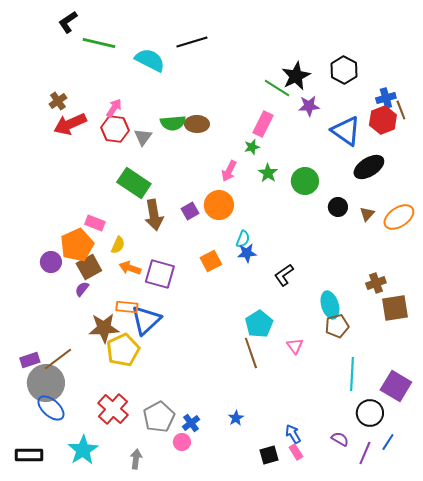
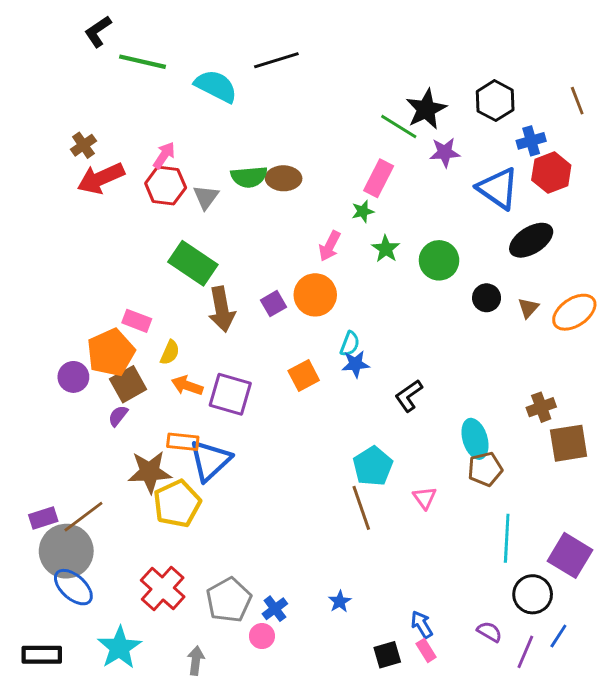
blue cross: (386, 98) -> (531, 141), moved
brown line: (401, 110) -> (577, 101), moved

